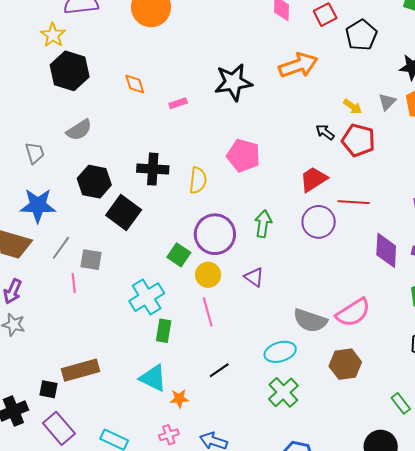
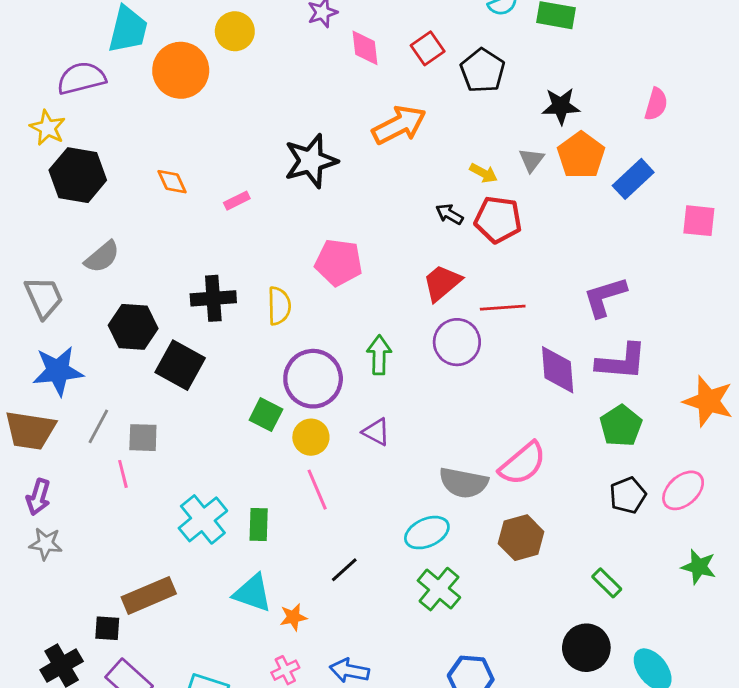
gray trapezoid: (35, 153) -> (44, 297), size x1.4
cyan cross: (147, 297) -> (203, 519), moved

